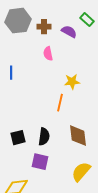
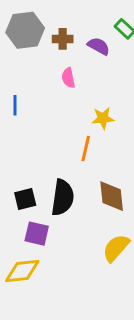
black semicircle: (44, 137) -> (63, 198), size x1.4
purple square: (40, 162) -> (37, 234), moved

